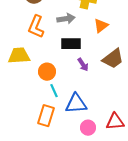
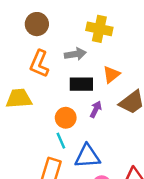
orange triangle: (101, 26) -> (111, 75), moved
purple arrow: (83, 65) -> (96, 109), turned -120
orange circle: (47, 72) -> (66, 118), moved

